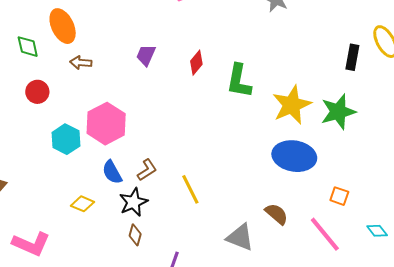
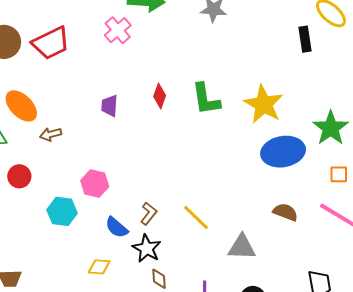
green star: (338, 112) -> (331, 128), moved
pink hexagon: (106, 124) -> (95, 183), size x0.7
gray triangle: (240, 237) -> (242, 247), moved

